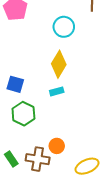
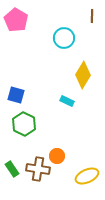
yellow diamond: (59, 64) -> (83, 75), moved
cyan rectangle: (57, 91) -> (67, 101), moved, turned 40

